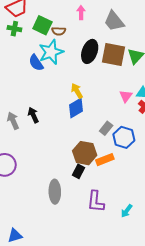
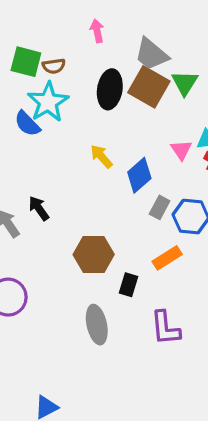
pink arrow: (81, 13) -> (97, 31), moved
gray trapezoid: (114, 21) -> (151, 54), moved
brown square: (113, 55) -> (149, 87), turned 30
blue diamond: (76, 108) -> (139, 175), moved
brown hexagon: (85, 153) -> (94, 254), moved

